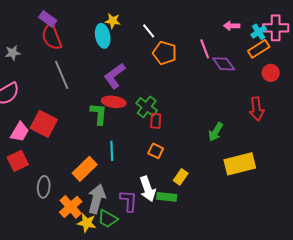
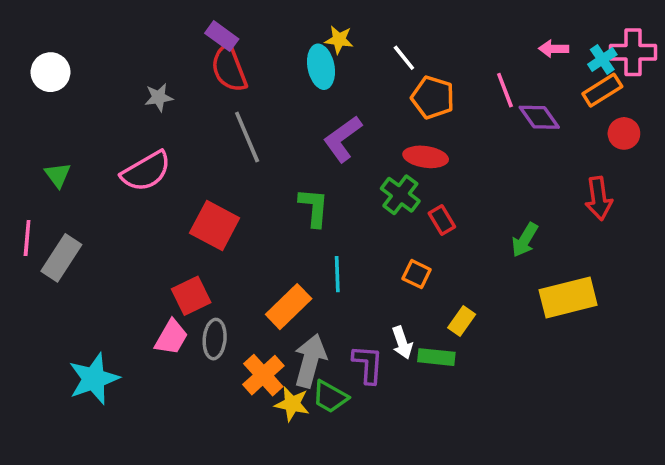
red ellipse: (114, 102) -> (426, 157), moved
red rectangle: (156, 121) -> (442, 220), moved, turned -35
pink trapezoid: (20, 132) -> (171, 337), moved
red square: (18, 161) -> (191, 296), moved
white arrow: (148, 189) -> (402, 343), size x0.7

